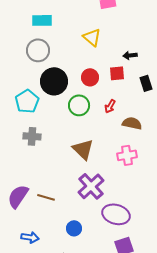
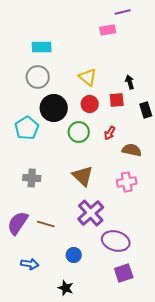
yellow triangle: (92, 37) -> (88, 77), moved
black arrow: (130, 55) -> (130, 82), turned 80
gray cross: (32, 136) -> (32, 178), moved

